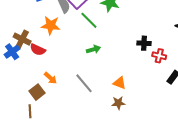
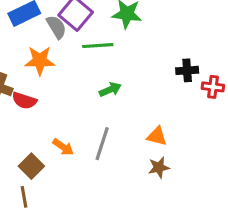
green line: (89, 20) -> (98, 46), turned -42
orange arrow: (50, 78) -> (63, 147), moved
gray line: (84, 83) -> (102, 144), turned 65

